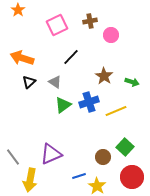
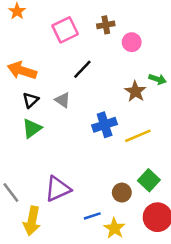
brown star: (104, 76) -> (135, 91), moved
green arrow: (132, 82) -> (158, 79), moved
green triangle: (63, 105) -> (32, 128), moved

